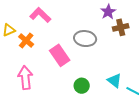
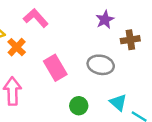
purple star: (108, 12) -> (105, 20), moved
gray ellipse: (85, 39) -> (101, 65), moved

